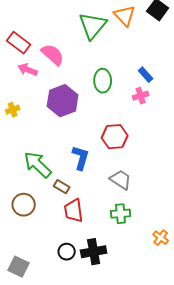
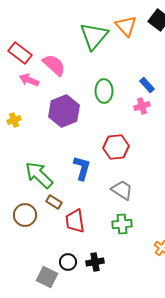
brown rectangle: (62, 187) -> (54, 202), moved
black cross: (94, 252) -> (95, 262), size x0.7
gray square: (19, 267) -> (47, 277), moved

